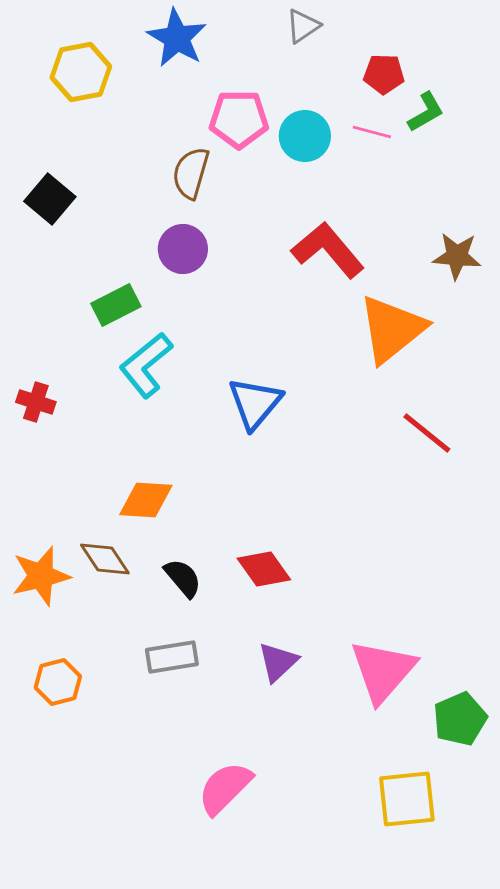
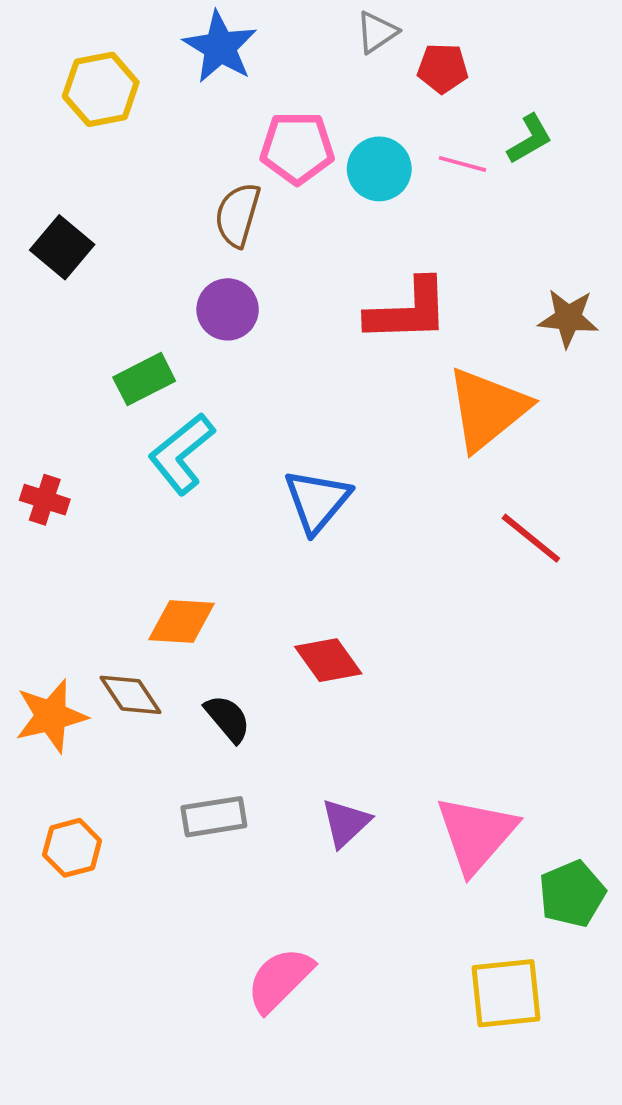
red pentagon: (384, 74) -> (443, 68), moved
red L-shape: (328, 250) -> (408, 311), turned 128
red diamond: (264, 569) -> (328, 660), moved

